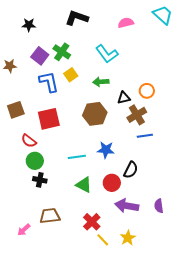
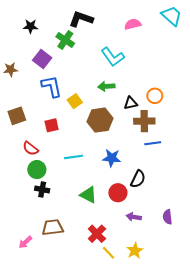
green cross: (62, 52) -> (65, 40), moved
yellow square: (71, 75) -> (75, 101), moved
brown cross: (137, 115) -> (144, 121), turned 30
red square: (49, 119) -> (52, 125), size x0.6
cyan line: (77, 157) -> (74, 157), moved
purple arrow: (127, 206) -> (134, 217), size x0.6

